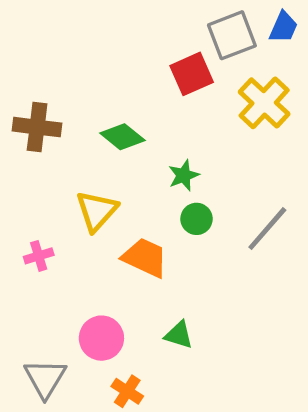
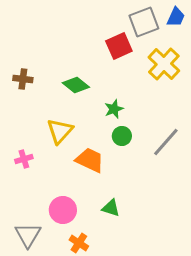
brown cross: (37, 127) -> (23, 79), size x0.7

